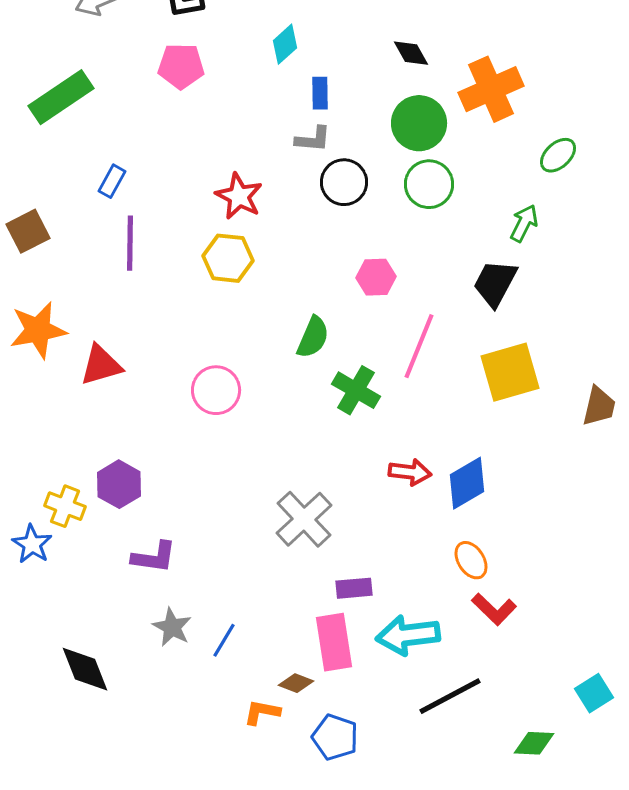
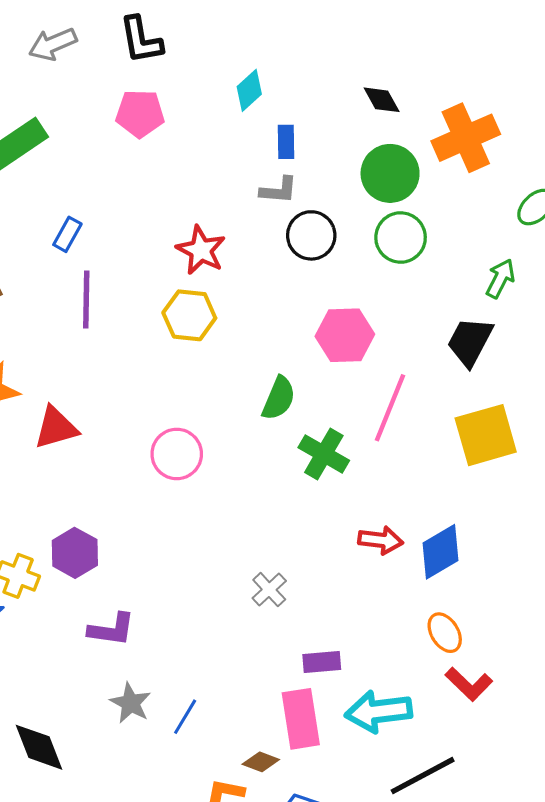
pink hexagon: (376, 277) -> (345, 335), size x1.4
gray cross: (304, 519) -> (269, 590), size x0.6

